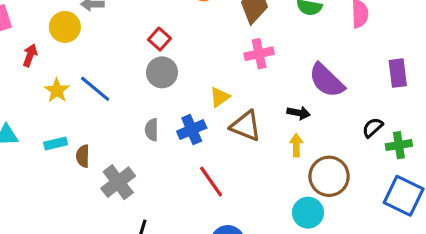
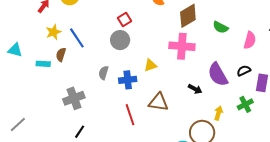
pink cross: (259, 54) -> (182, 46), size x1.4
brown triangle: (246, 126) -> (158, 102), moved, turned -30
black semicircle: (373, 128) -> (244, 71), moved
yellow arrow: (296, 145) -> (218, 113), moved
green cross: (399, 145) -> (245, 104), moved, turned -35
brown semicircle: (83, 156) -> (61, 55), moved

